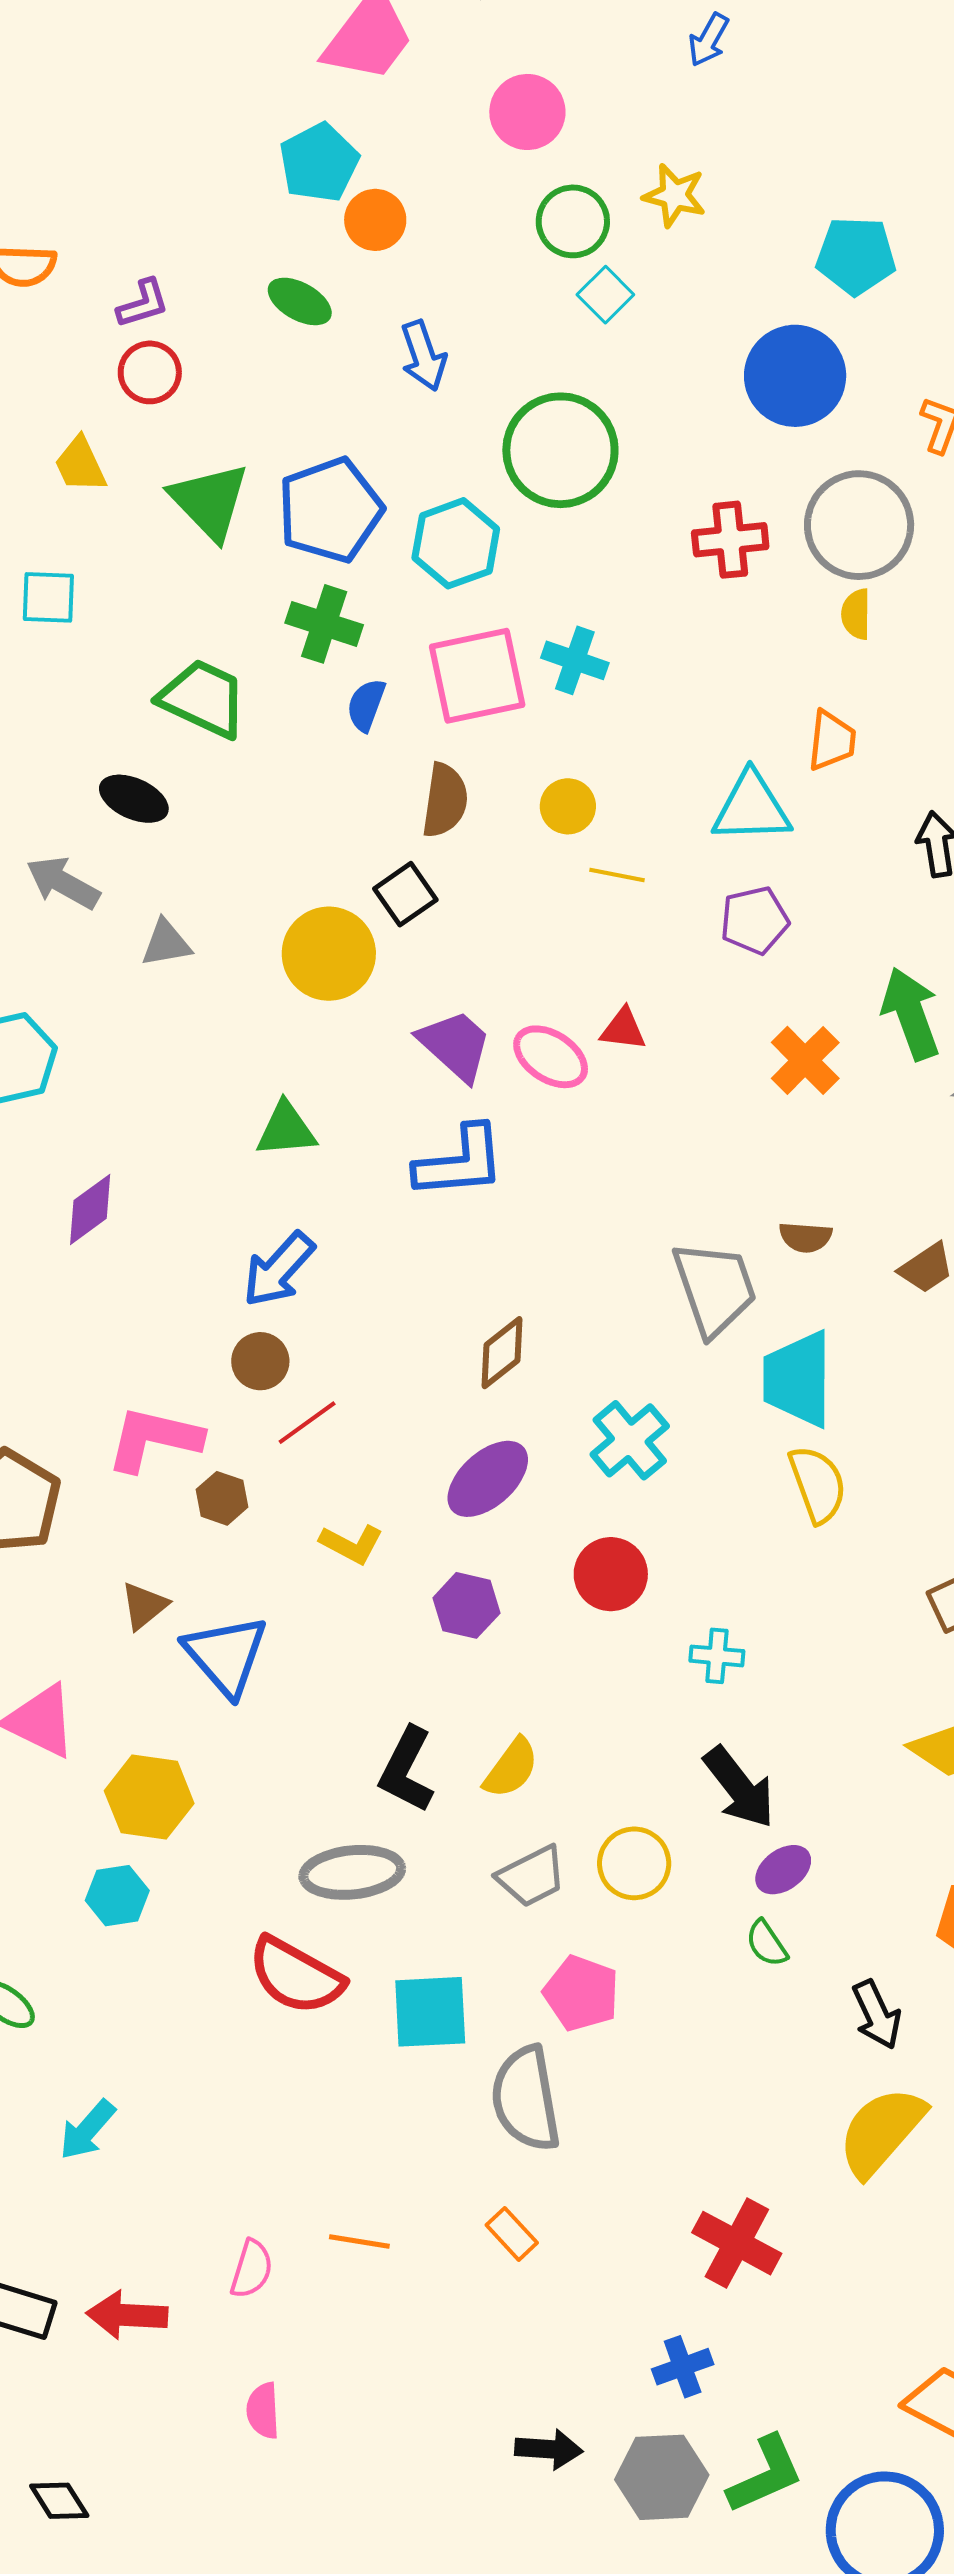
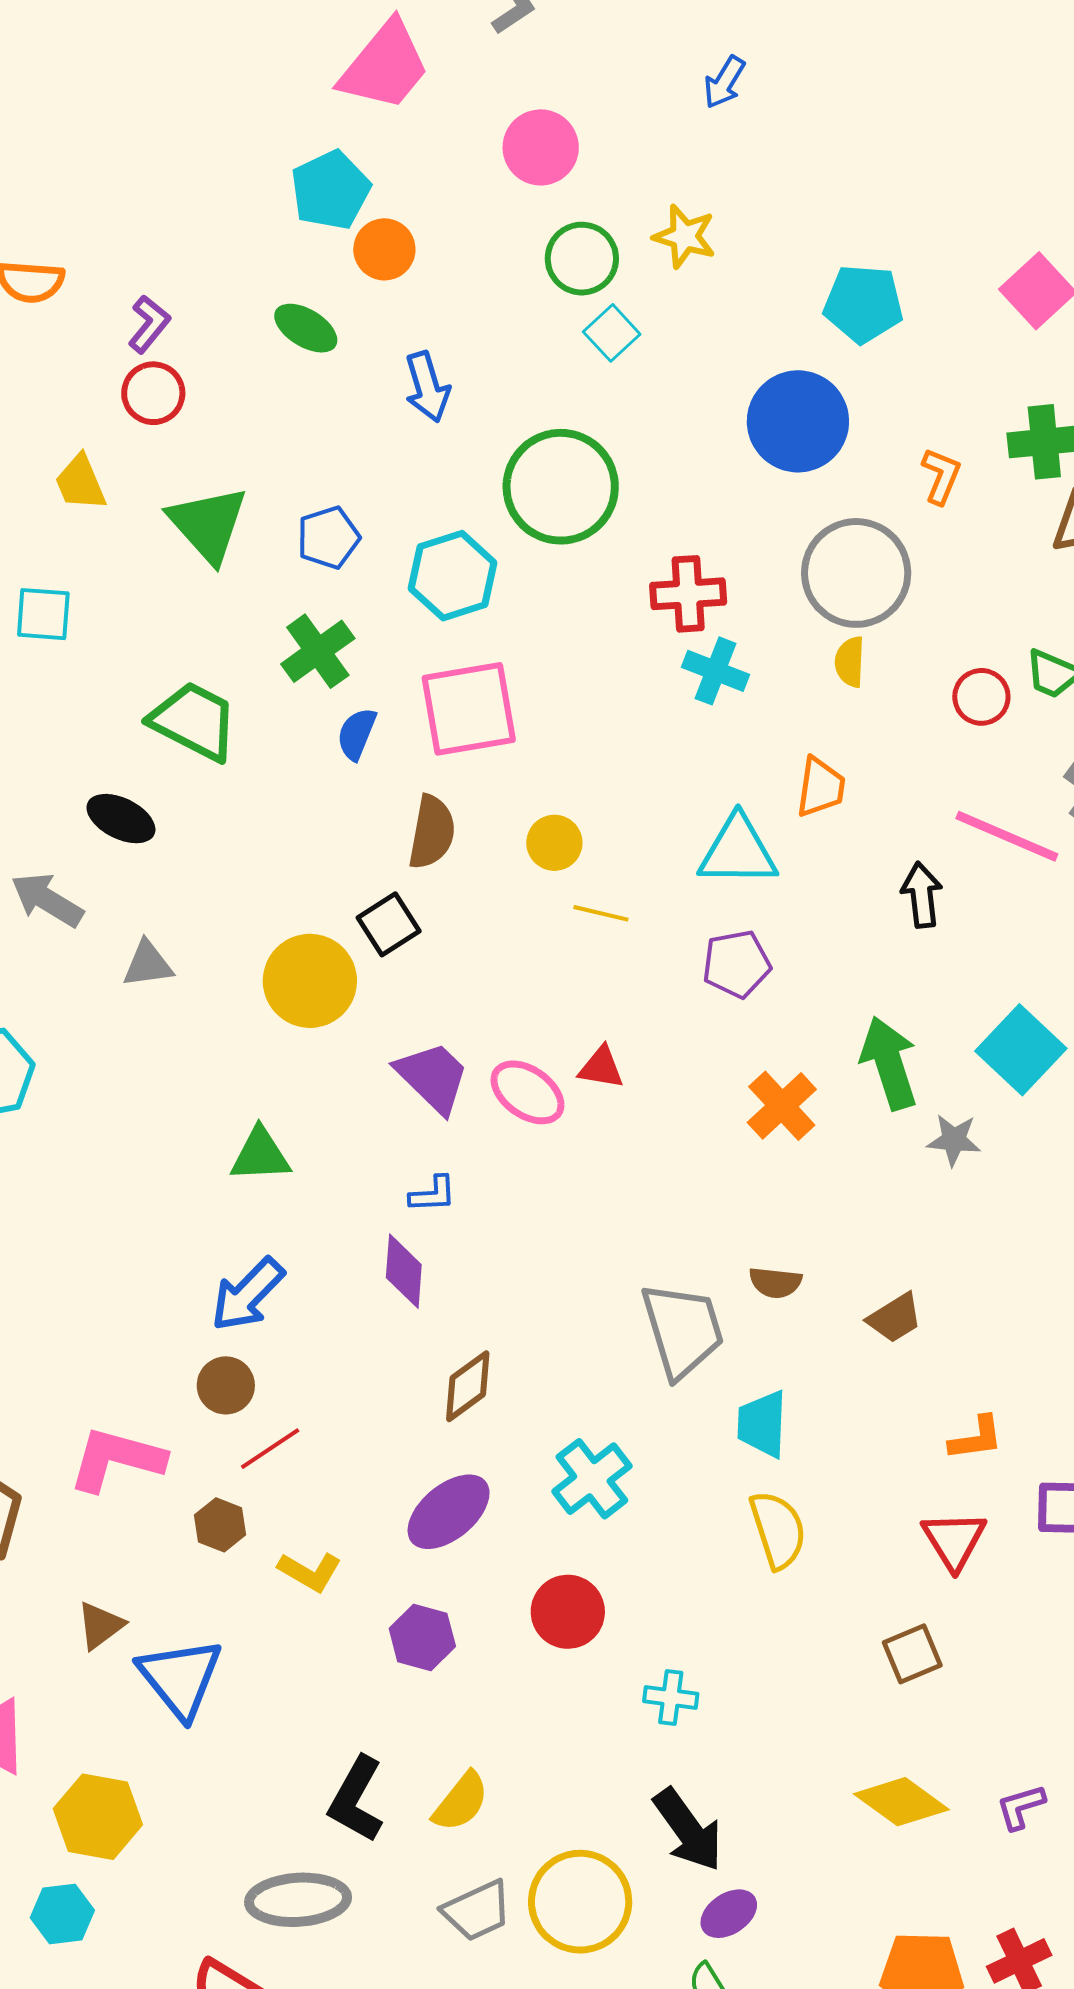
purple L-shape: (143, 304) -> (149, 324), turned -36
blue pentagon: (330, 510) -> (328, 538), size x0.6
red cross: (730, 540) -> (688, 594), moved
green cross: (324, 624) -> (318, 651), turned 34
cyan cross: (575, 660) -> (716, 671), moved
blue L-shape: (460, 1162) -> (433, 1194), size x0.5
purple diamond: (90, 1209) -> (404, 1271), moved, turned -52
cyan trapezoid: (798, 1379) -> (762, 1424), size x0.7
brown hexagon: (222, 1498) -> (220, 1525), moved
yellow circle: (634, 1863) -> (580, 1902), size x1.4

